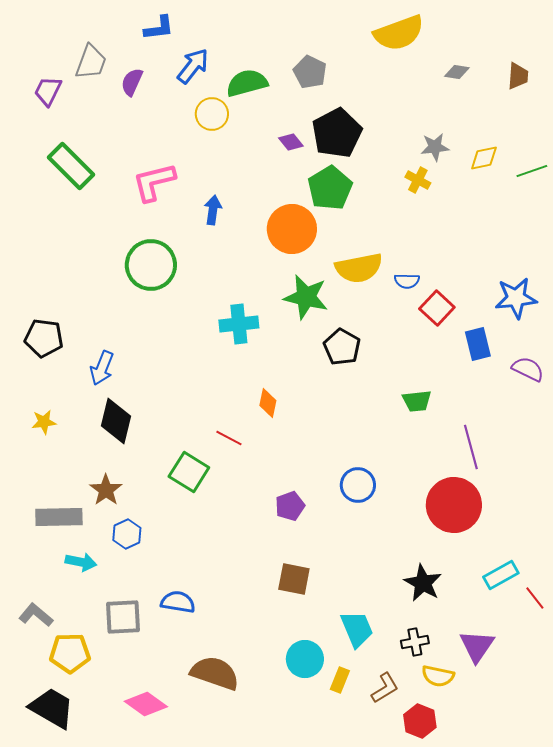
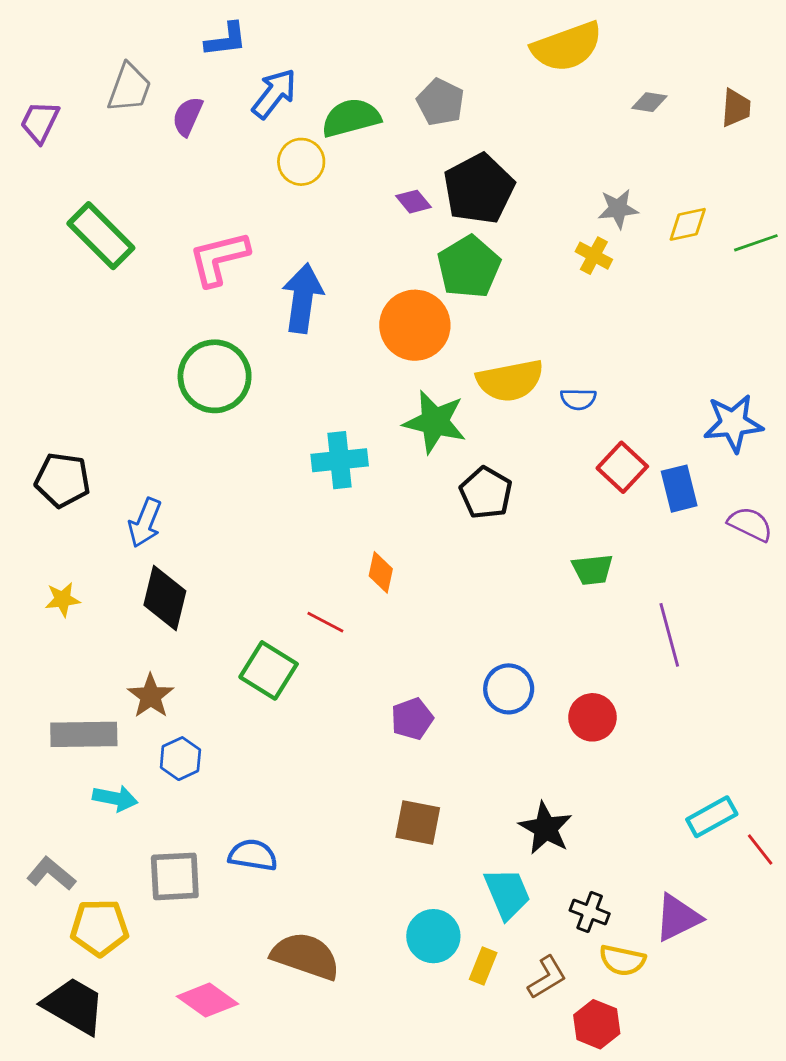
purple trapezoid: (48, 91) -> (40, 122), moved
blue arrow: (213, 210) -> (303, 298), size x1.6
red square: (437, 308) -> (622, 467), moved
red circle: (454, 505) -> (592, 717), moved, size x0.6
black star: (423, 583) -> (546, 828), moved
black cross: (415, 642) -> (590, 912), turned 32
purple triangle: (477, 646) -> (678, 918), turned 30

